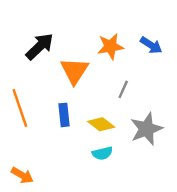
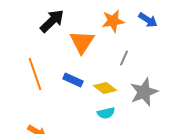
blue rectangle: (64, 115) -> (73, 80), turned -60

